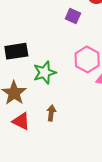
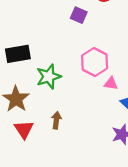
red triangle: (21, 121) -> (24, 130), turned 30

